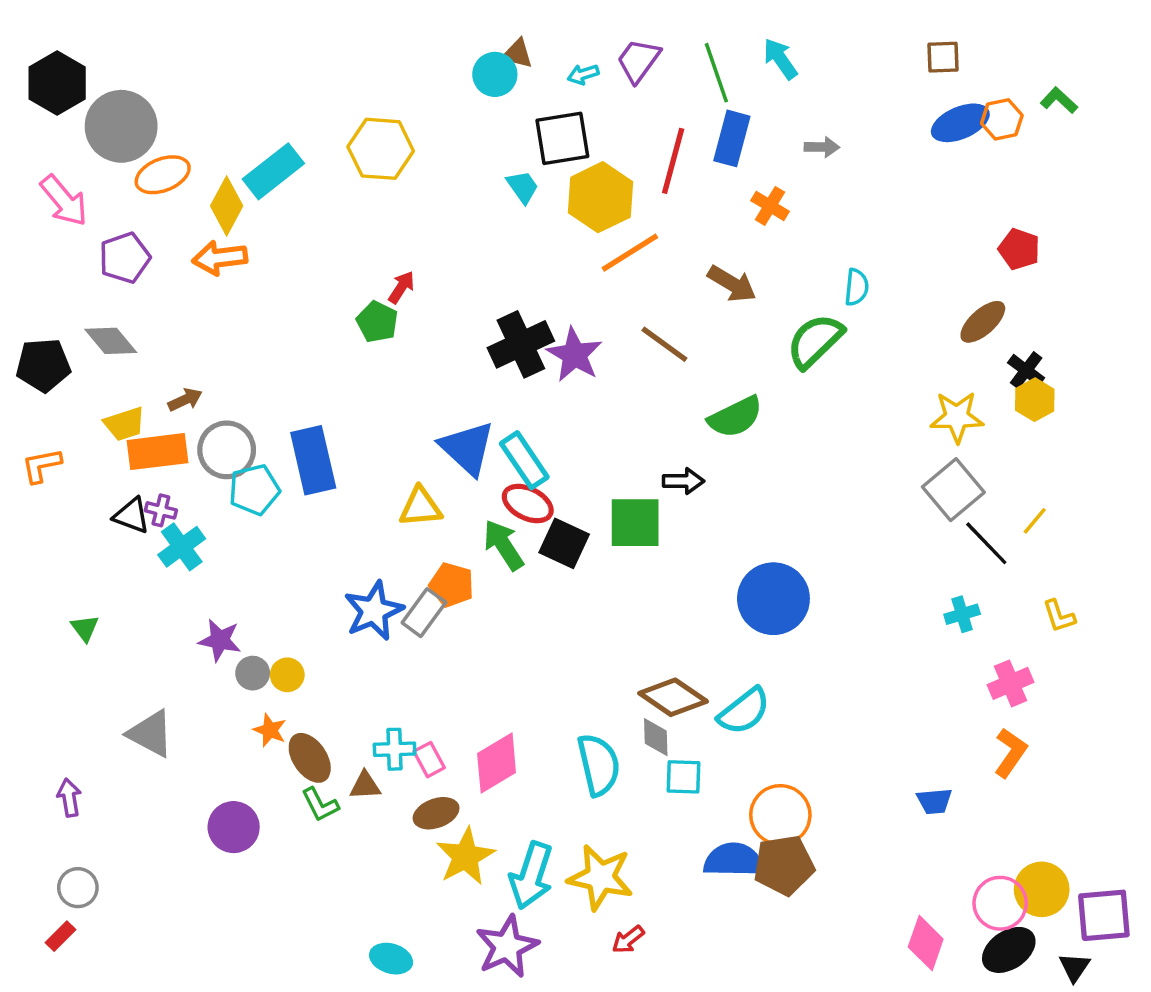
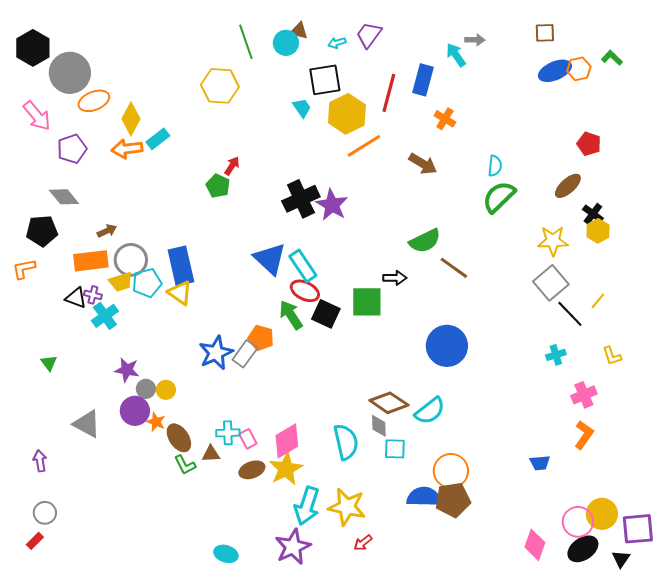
cyan arrow: (780, 59) -> (456, 55), moved
green line: (716, 73) -> (246, 42), moved
gray arrow: (822, 147) -> (475, 40), moved
cyan rectangle: (273, 171) -> (158, 139), moved, size x0.7
green semicircle: (815, 341) -> (499, 197), moved
brown line: (664, 344) -> (454, 268), moved
black pentagon: (43, 365) -> (42, 231), moved
yellow trapezoid: (125, 424) -> (121, 282), moved
yellow triangle: (420, 507) -> (180, 293), moved, turned 40
purple circle: (234, 827) -> (135, 411), moved
yellow star: (465, 856) -> (286, 469), moved

